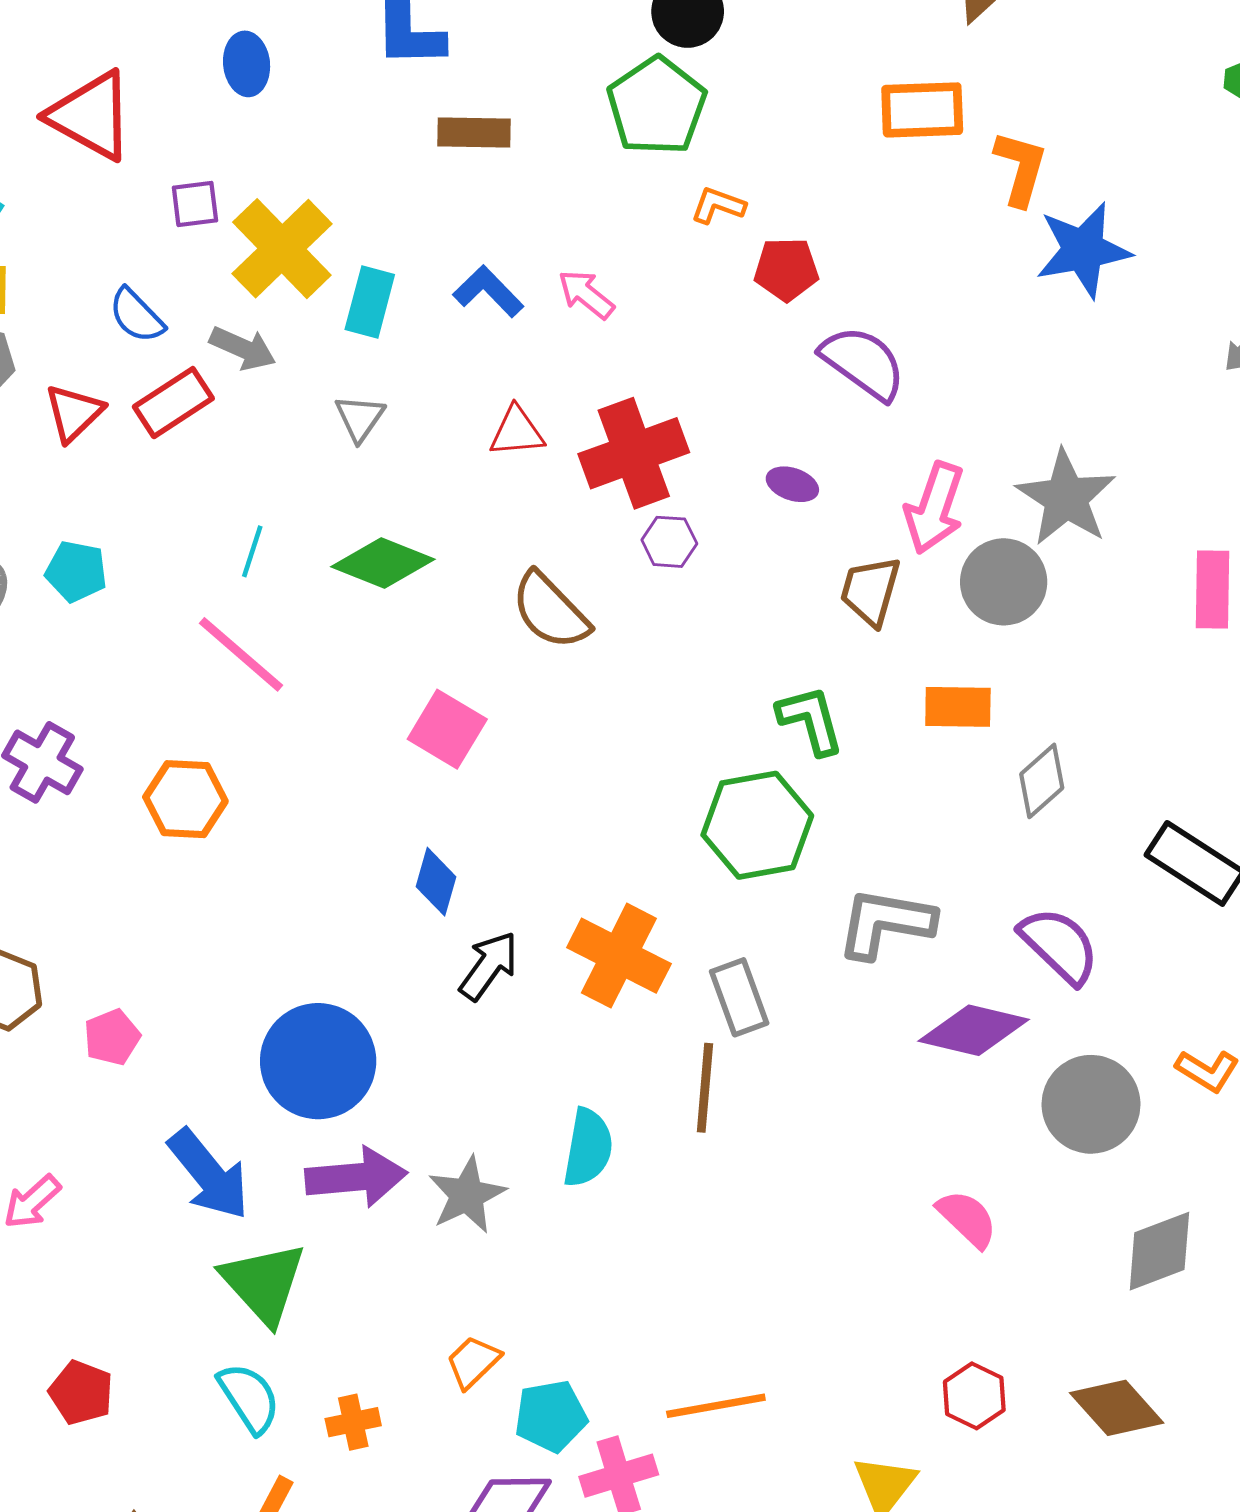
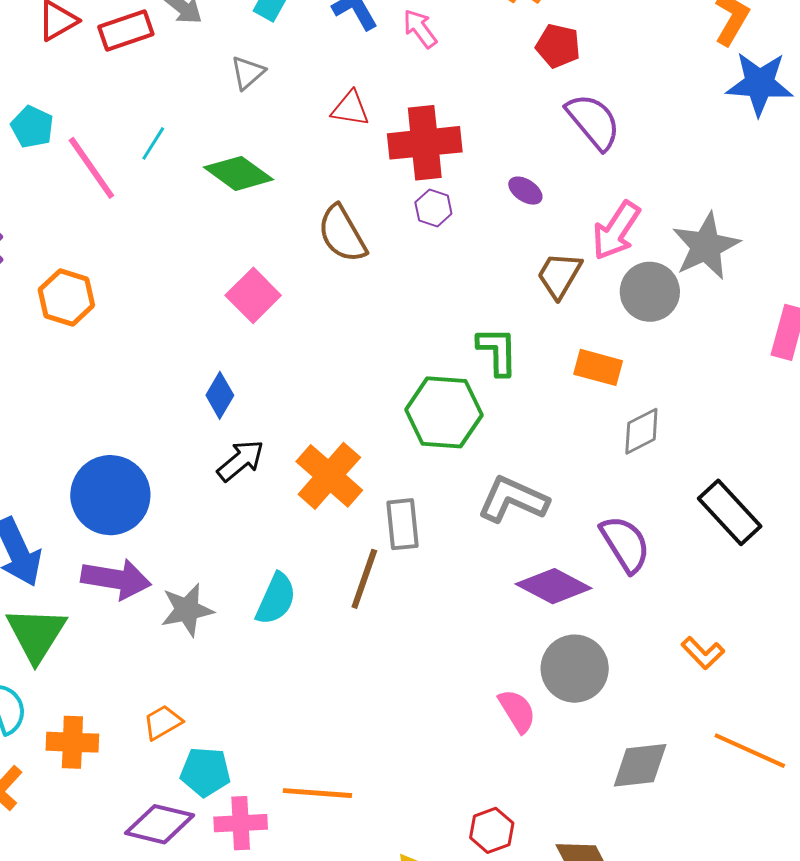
pink line: (241, 654) -> (91, 168), moved
gray circle: (1091, 1104) -> (575, 669), moved
orange cross: (353, 1422) -> (72, 742), size x1.4

